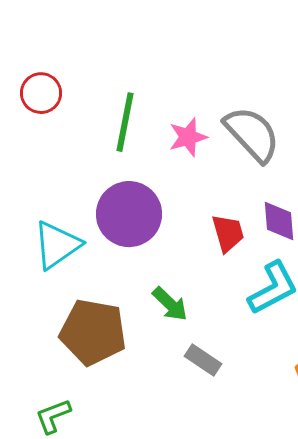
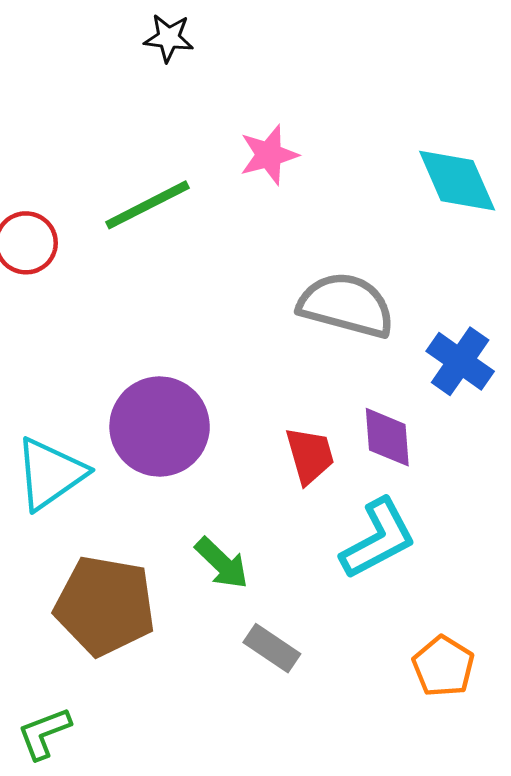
green line: (125, 122) -> (147, 205), moved, turned 52
gray semicircle: (252, 134) -> (346, 305), turned -32
pink star: (188, 137) -> (269, 155), moved

